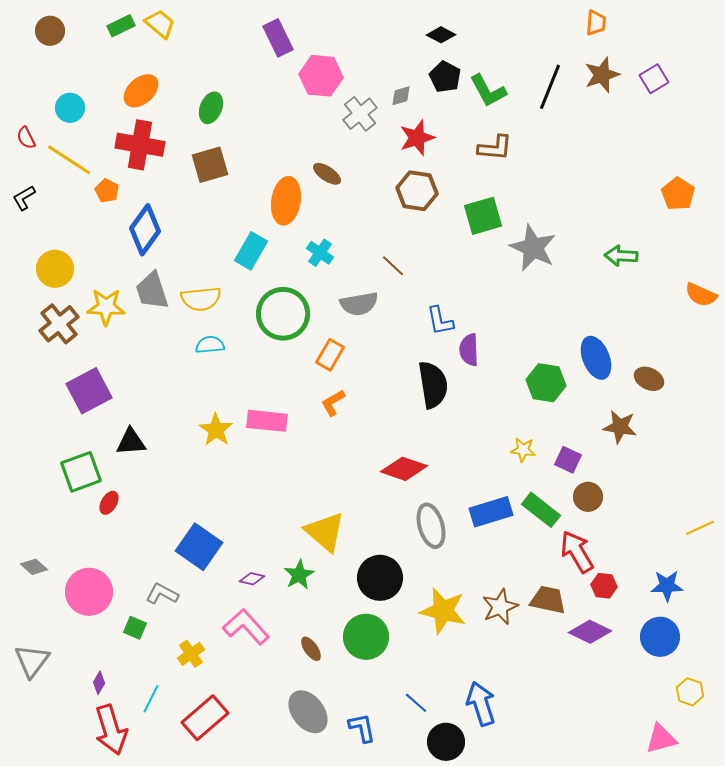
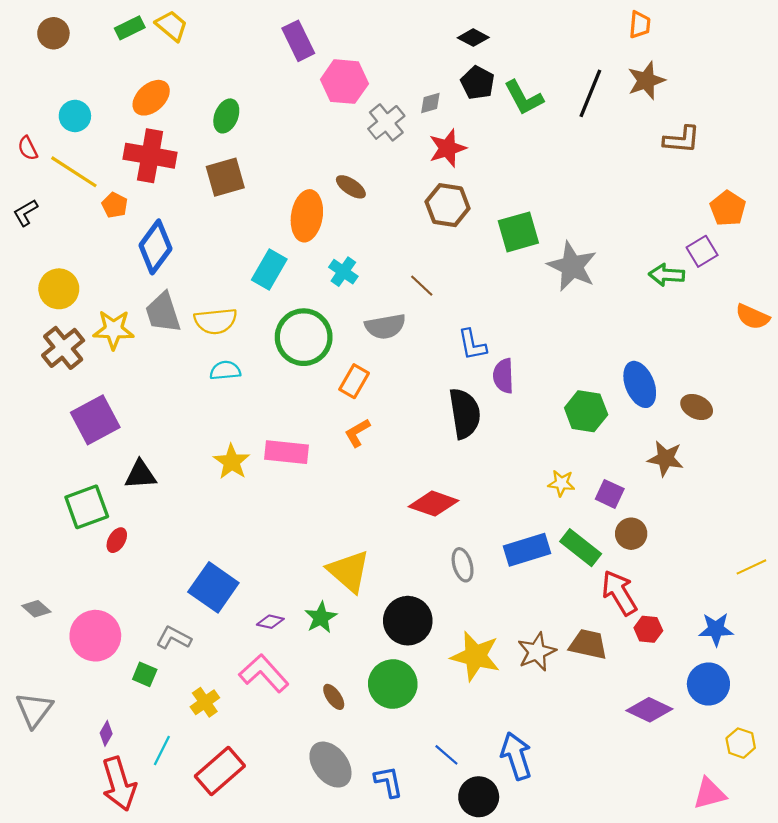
purple square: (654, 79) -> (702, 251), moved
brown L-shape: (495, 148) -> (682, 140), moved
gray ellipse: (431, 526) -> (463, 565), size x0.7
purple diamond: (590, 632) -> (649, 710), moved

